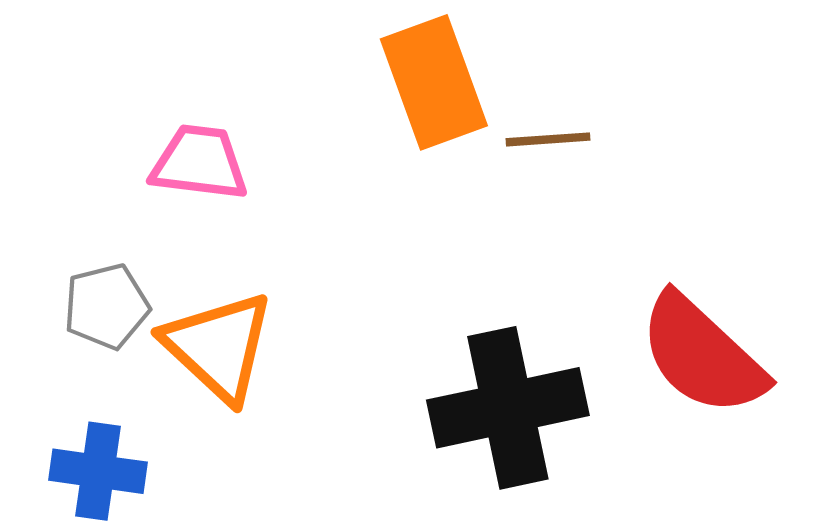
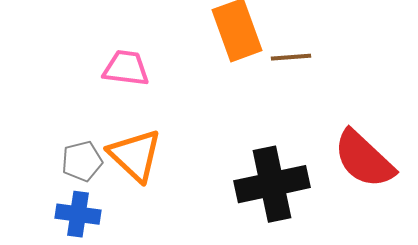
gray pentagon: (106, 306) -> (82, 161), moved

